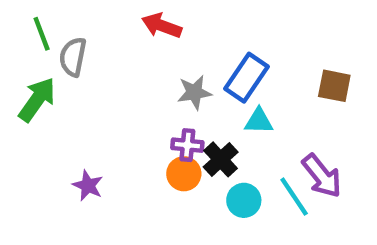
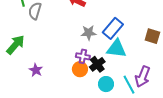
green arrow: (37, 100) -> (16, 45), moved
cyan triangle: (259, 121) -> (116, 49), size x1.5
purple arrow: (322, 176) -> (143, 77), turned 55

